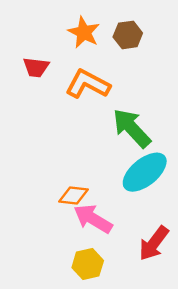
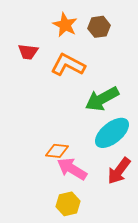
green arrow: (132, 128) -> (102, 99), turned -76
red arrow: (154, 243) -> (119, 171), moved

